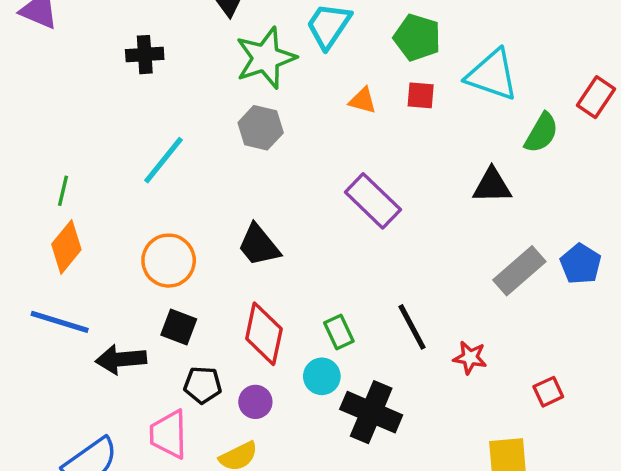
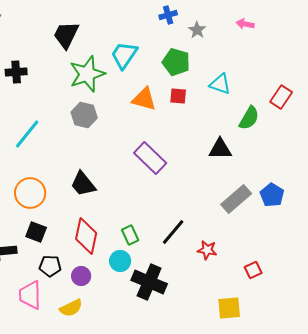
cyan triangle: (492, 75) -> (220, 84), size x0.7
orange triangle: (363, 100) -> (144, 99), size x1.5
black line: (412, 327) -> (173, 232), turned 68

